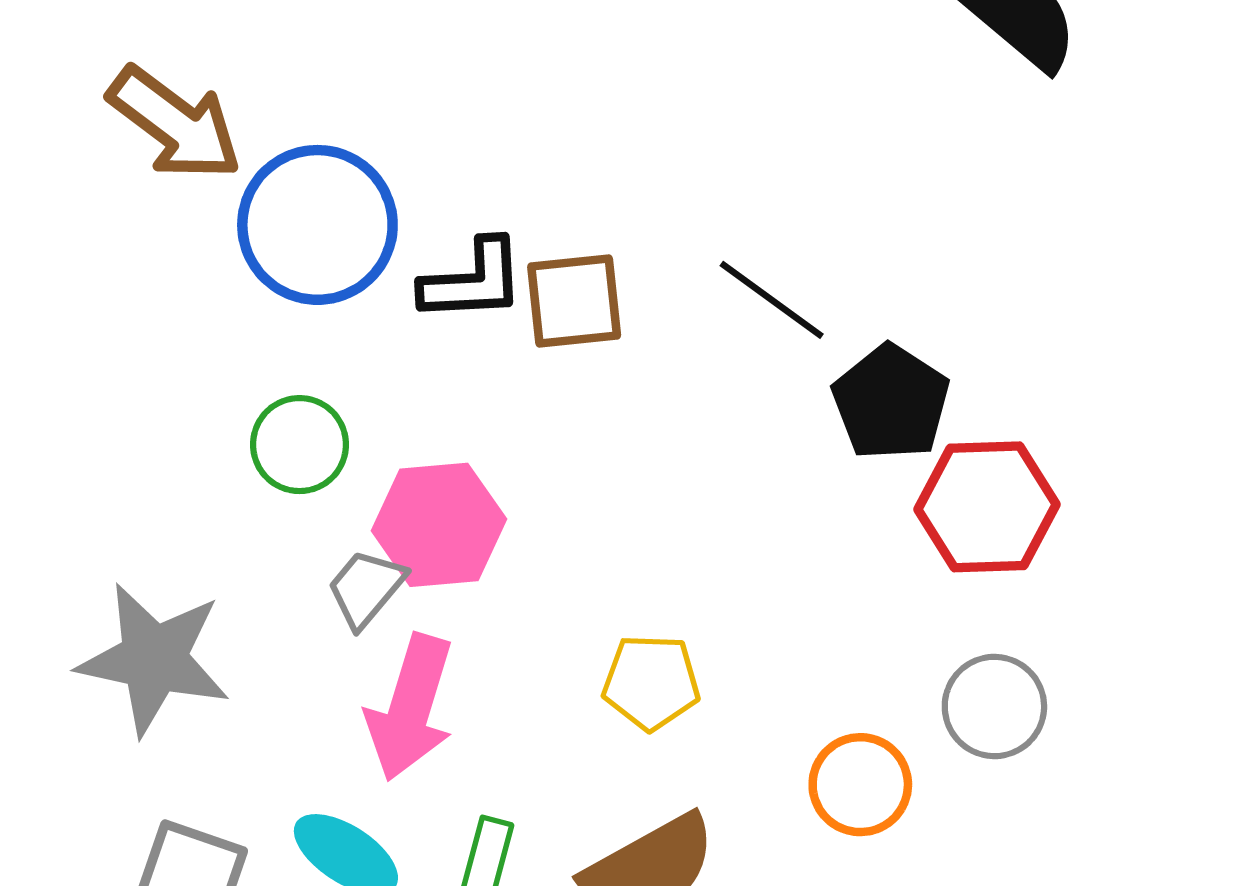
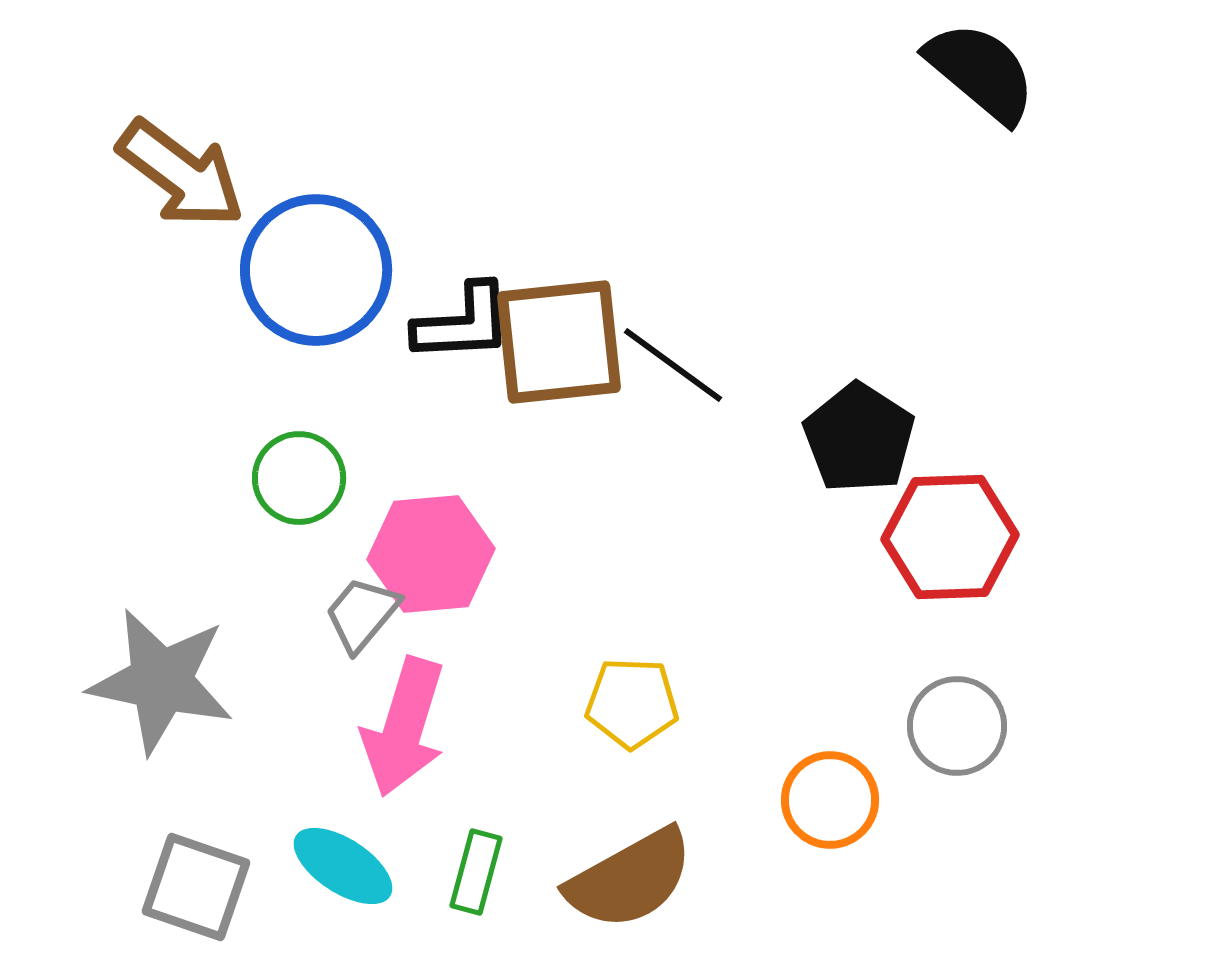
black line: (772, 300) -> (673, 365), moved
brown square: (574, 301) -> (559, 342), size x1.4

